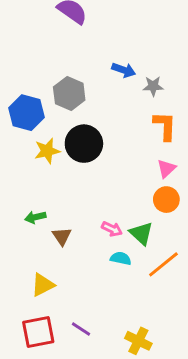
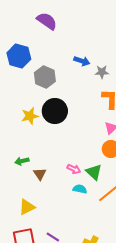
blue hexagon: (27, 113) -> (19, 56), moved

